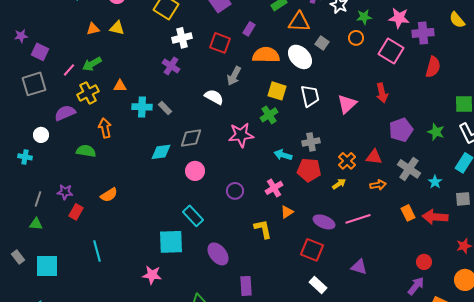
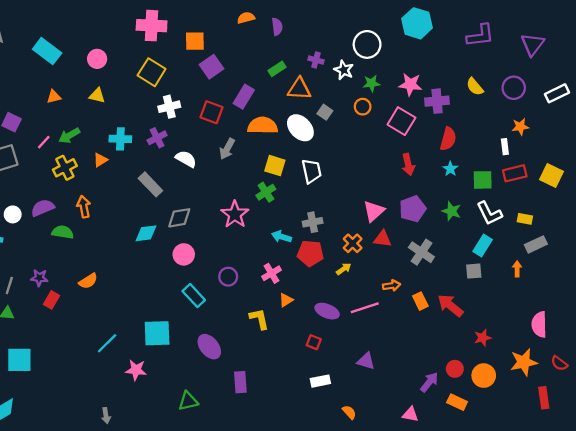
orange triangle: (93, 29) -> (54, 97), moved
purple rectangle: (249, 29) -> (244, 97), size x1.5
purple cross: (171, 66) -> (157, 138), turned 30
orange triangle: (120, 86) -> (100, 160), turned -32
red arrow: (382, 93) -> (408, 164), moved
white semicircle: (214, 97) -> (186, 159), moved
pink triangle: (347, 104) -> (374, 211), moved
cyan cross: (142, 107) -> (120, 139), moved
gray rectangle: (165, 108) -> (150, 184), size x1.6
purple semicircle: (65, 113) -> (43, 208), moved
pink star: (241, 135) -> (235, 214), turned -30
cyan star: (435, 182) -> (450, 169), moved
orange arrow: (378, 185) -> (391, 286), moved
gray square: (463, 199) -> (474, 271), moved
cyan rectangle: (193, 216) -> (194, 296), moved
red arrow: (435, 217) -> (450, 306), turned 35
red square: (312, 250) -> (314, 342), size x0.6
cyan line: (97, 251) -> (107, 343), moved, turned 60
red circle: (424, 262) -> (455, 369), moved
white rectangle: (318, 285) -> (320, 381), turned -54

